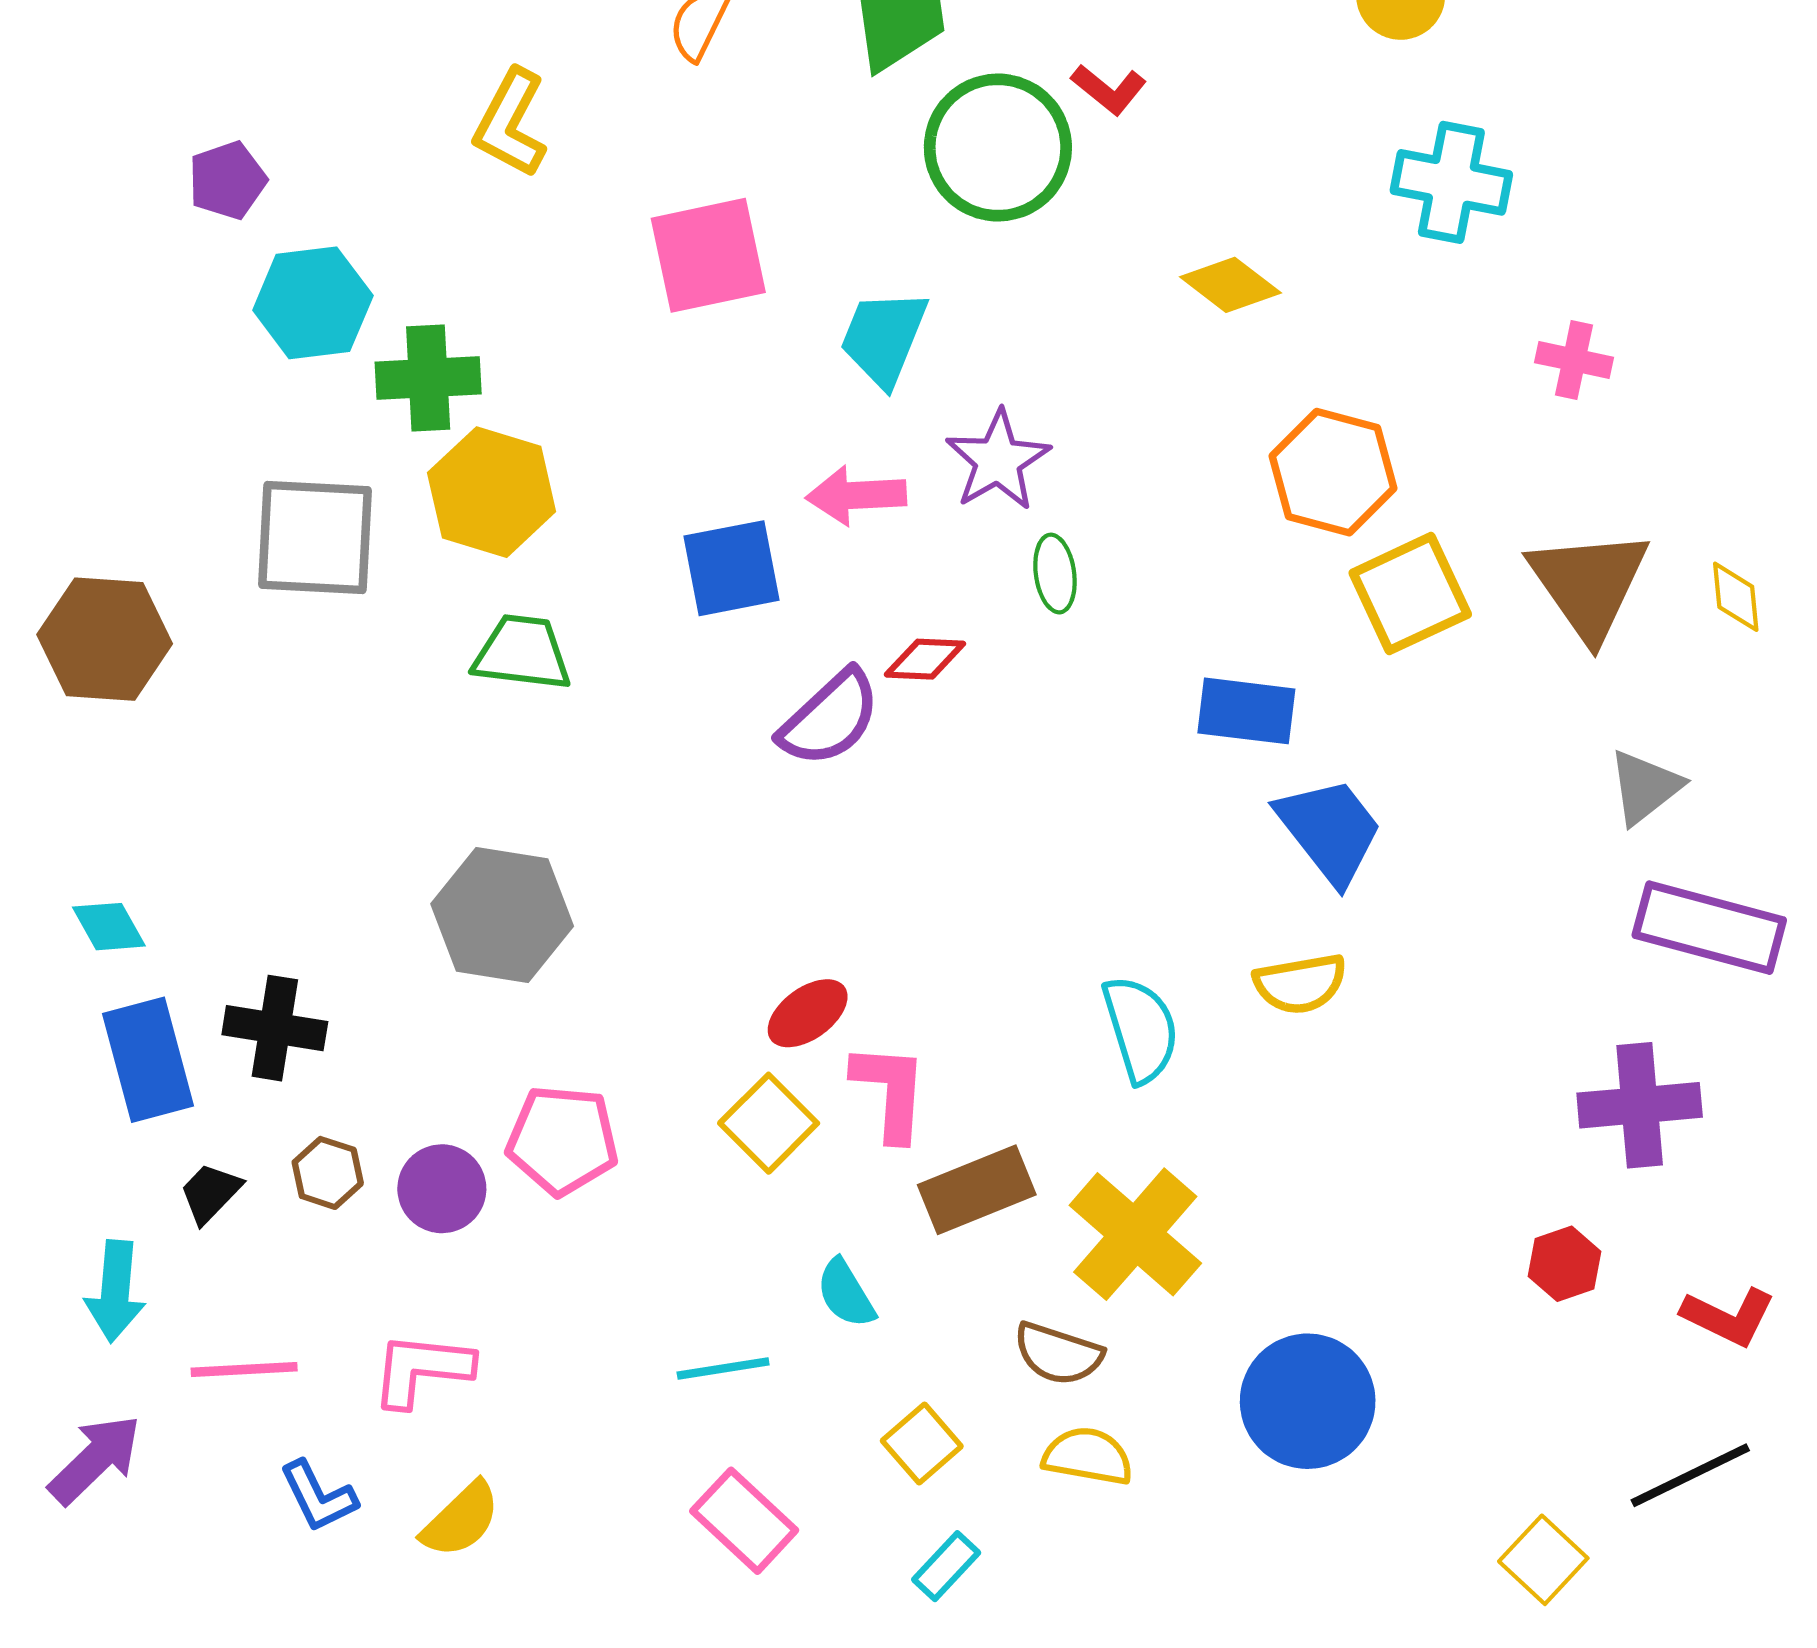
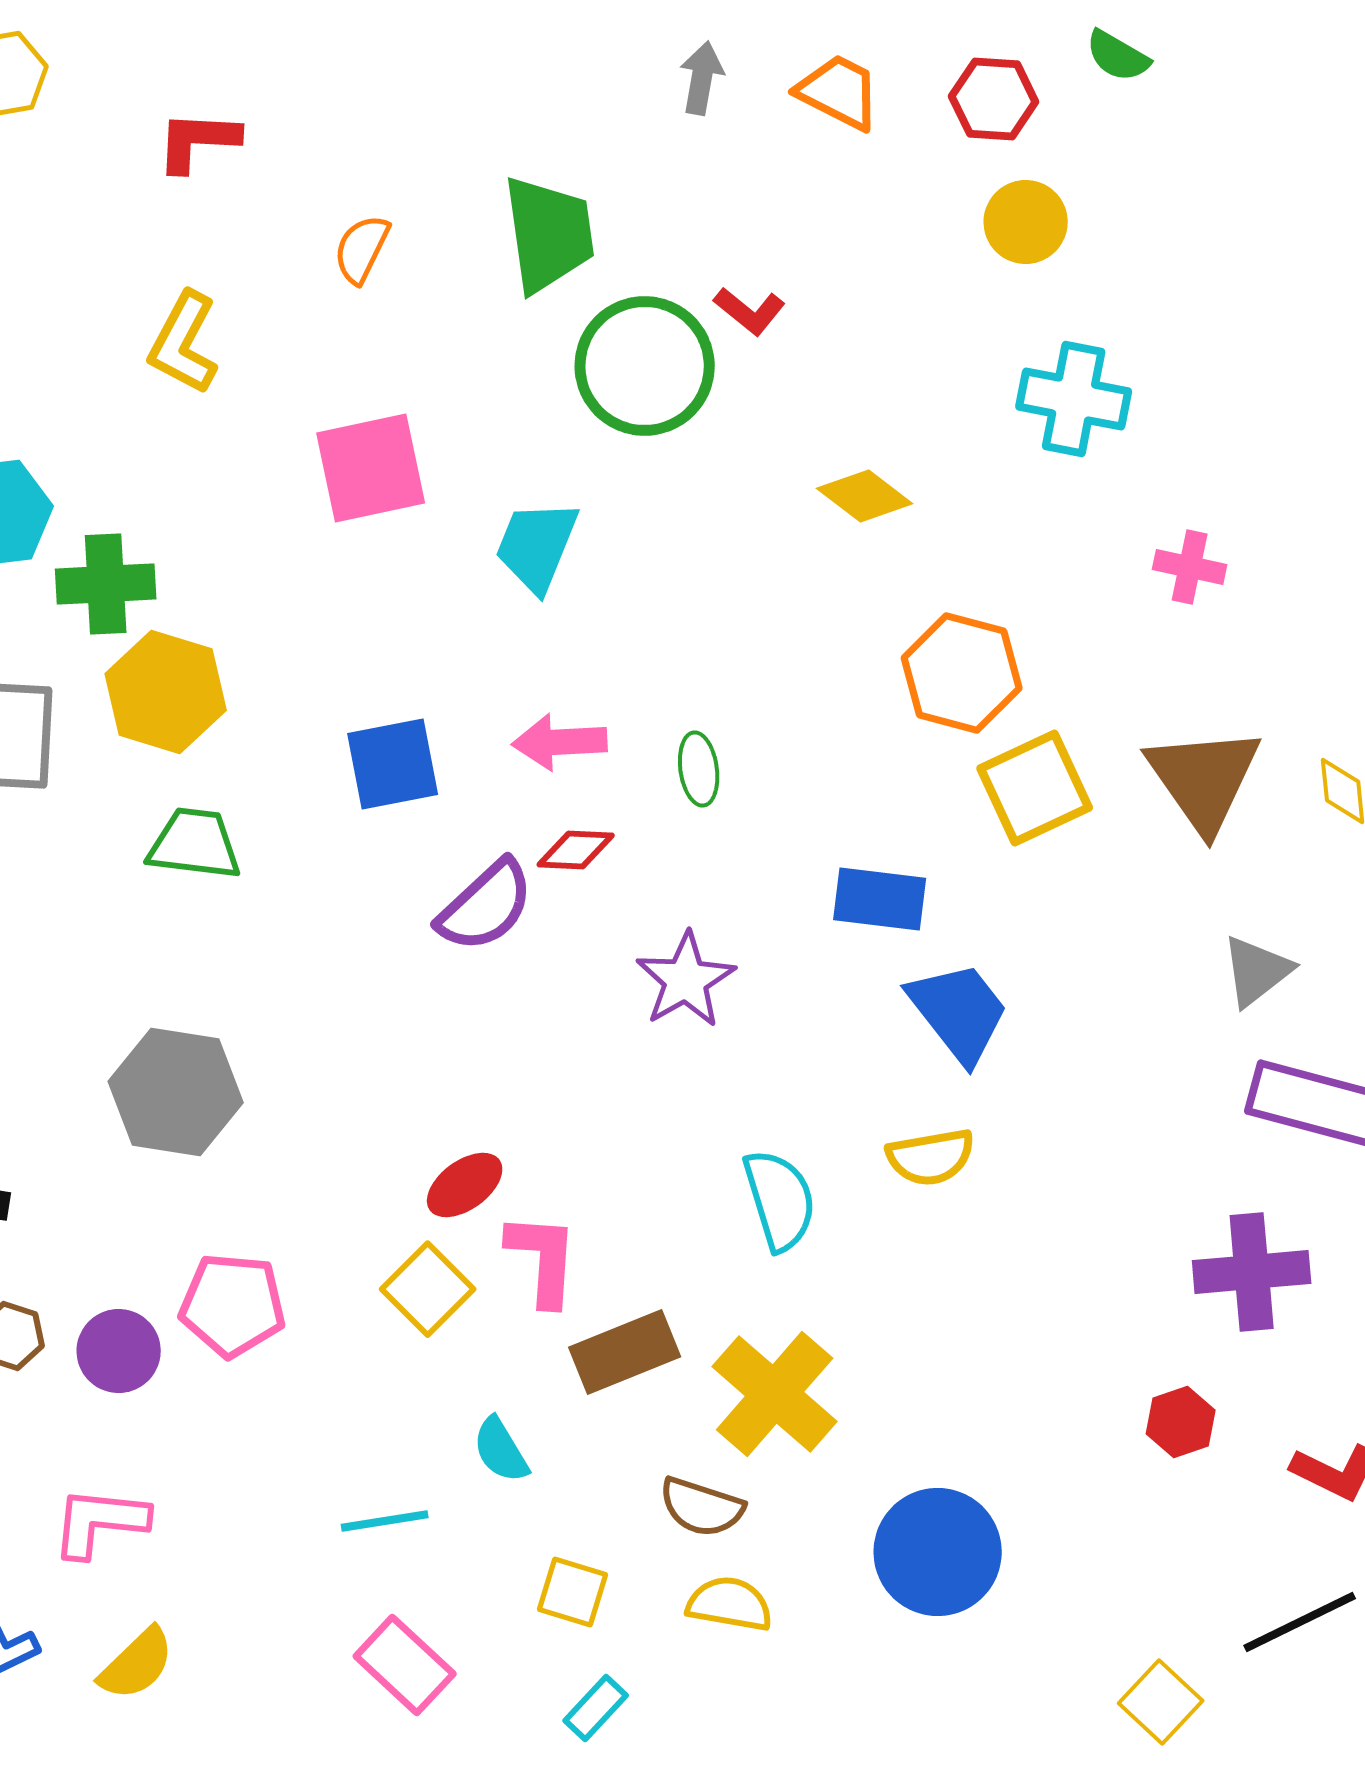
purple star: (998, 460) -> (686, 980), moved
pink arrow: (856, 495) -> (560, 742), moved
yellow square: (922, 1444) -> (573, 1592), turned -32

